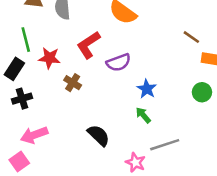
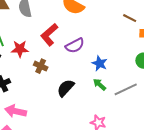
pink arrow: (34, 135) -> (16, 111), turned 40
black semicircle: (99, 135) -> (66, 88), moved, turned -84
gray line: (165, 145) -> (126, 89), moved

